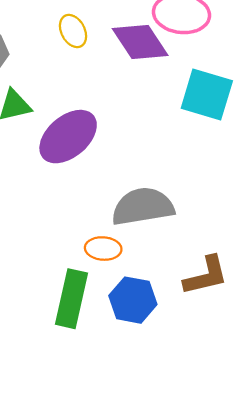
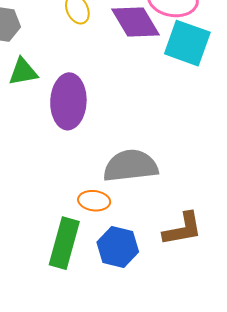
cyan square: (207, 95) -> (187, 43), moved
purple ellipse: (68, 137) -> (68, 101), turned -50

